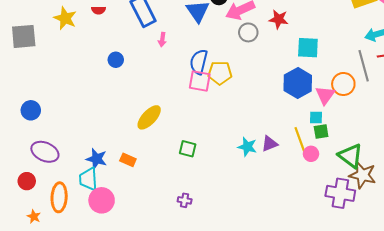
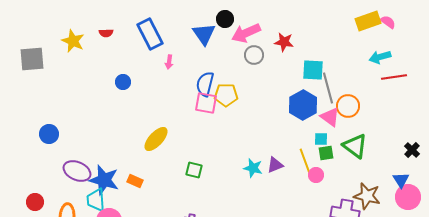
gray line: (364, 66) -> (328, 88), moved
pink triangle: (325, 95) -> (330, 117), turned -30
blue circle: (31, 110) -> (49, 134), moved
purple ellipse: (45, 152) -> (77, 171), moved
green triangle: (350, 156) -> (355, 146), moved
blue star: (97, 159) -> (104, 180), size x1.4

